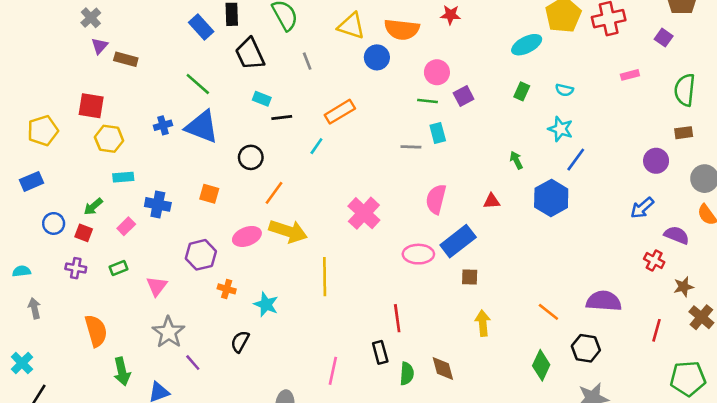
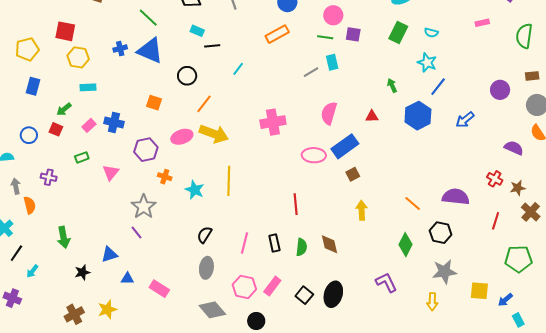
green rectangle: (522, 91) -> (398, 32), size x1.5
purple square: (464, 96) -> (353, 34), turned 35
orange rectangle: (340, 112) -> (277, 34), moved
brown rectangle: (684, 133) -> (532, 76), moved
gray line: (411, 147) -> (311, 72), turned -35
blue rectangle: (31, 181) -> (33, 86), moved, turned -54
blue cross: (158, 204) -> (114, 122), moved
blue arrow: (642, 208) -> (465, 120), moved
pink cross: (364, 213) -> (273, 122), turned 35
blue circle: (54, 223) -> (29, 135), moved
red cross: (654, 261) -> (495, 179), moved
purple cross: (76, 268) -> (49, 177), moved
yellow line: (325, 277) -> (229, 181), moved
brown square: (470, 277) -> (353, 174), turned -32
orange semicircle: (96, 331) -> (30, 205), moved, size x0.7
gray star: (169, 332) -> (144, 207), moved
black semicircle: (240, 342) -> (205, 235), moved
black rectangle: (380, 352) -> (274, 243), moved
green arrow: (122, 371) -> (64, 237), moved

